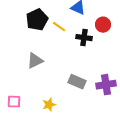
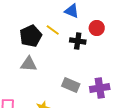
black pentagon: (37, 20) -> (31, 36), moved
gray triangle: (35, 61) -> (29, 64), turned 30

